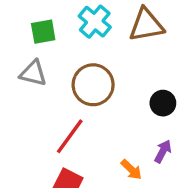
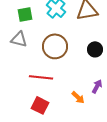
black circle: (163, 103) -> (95, 49), moved
red line: (70, 136) -> (41, 77), turned 60

